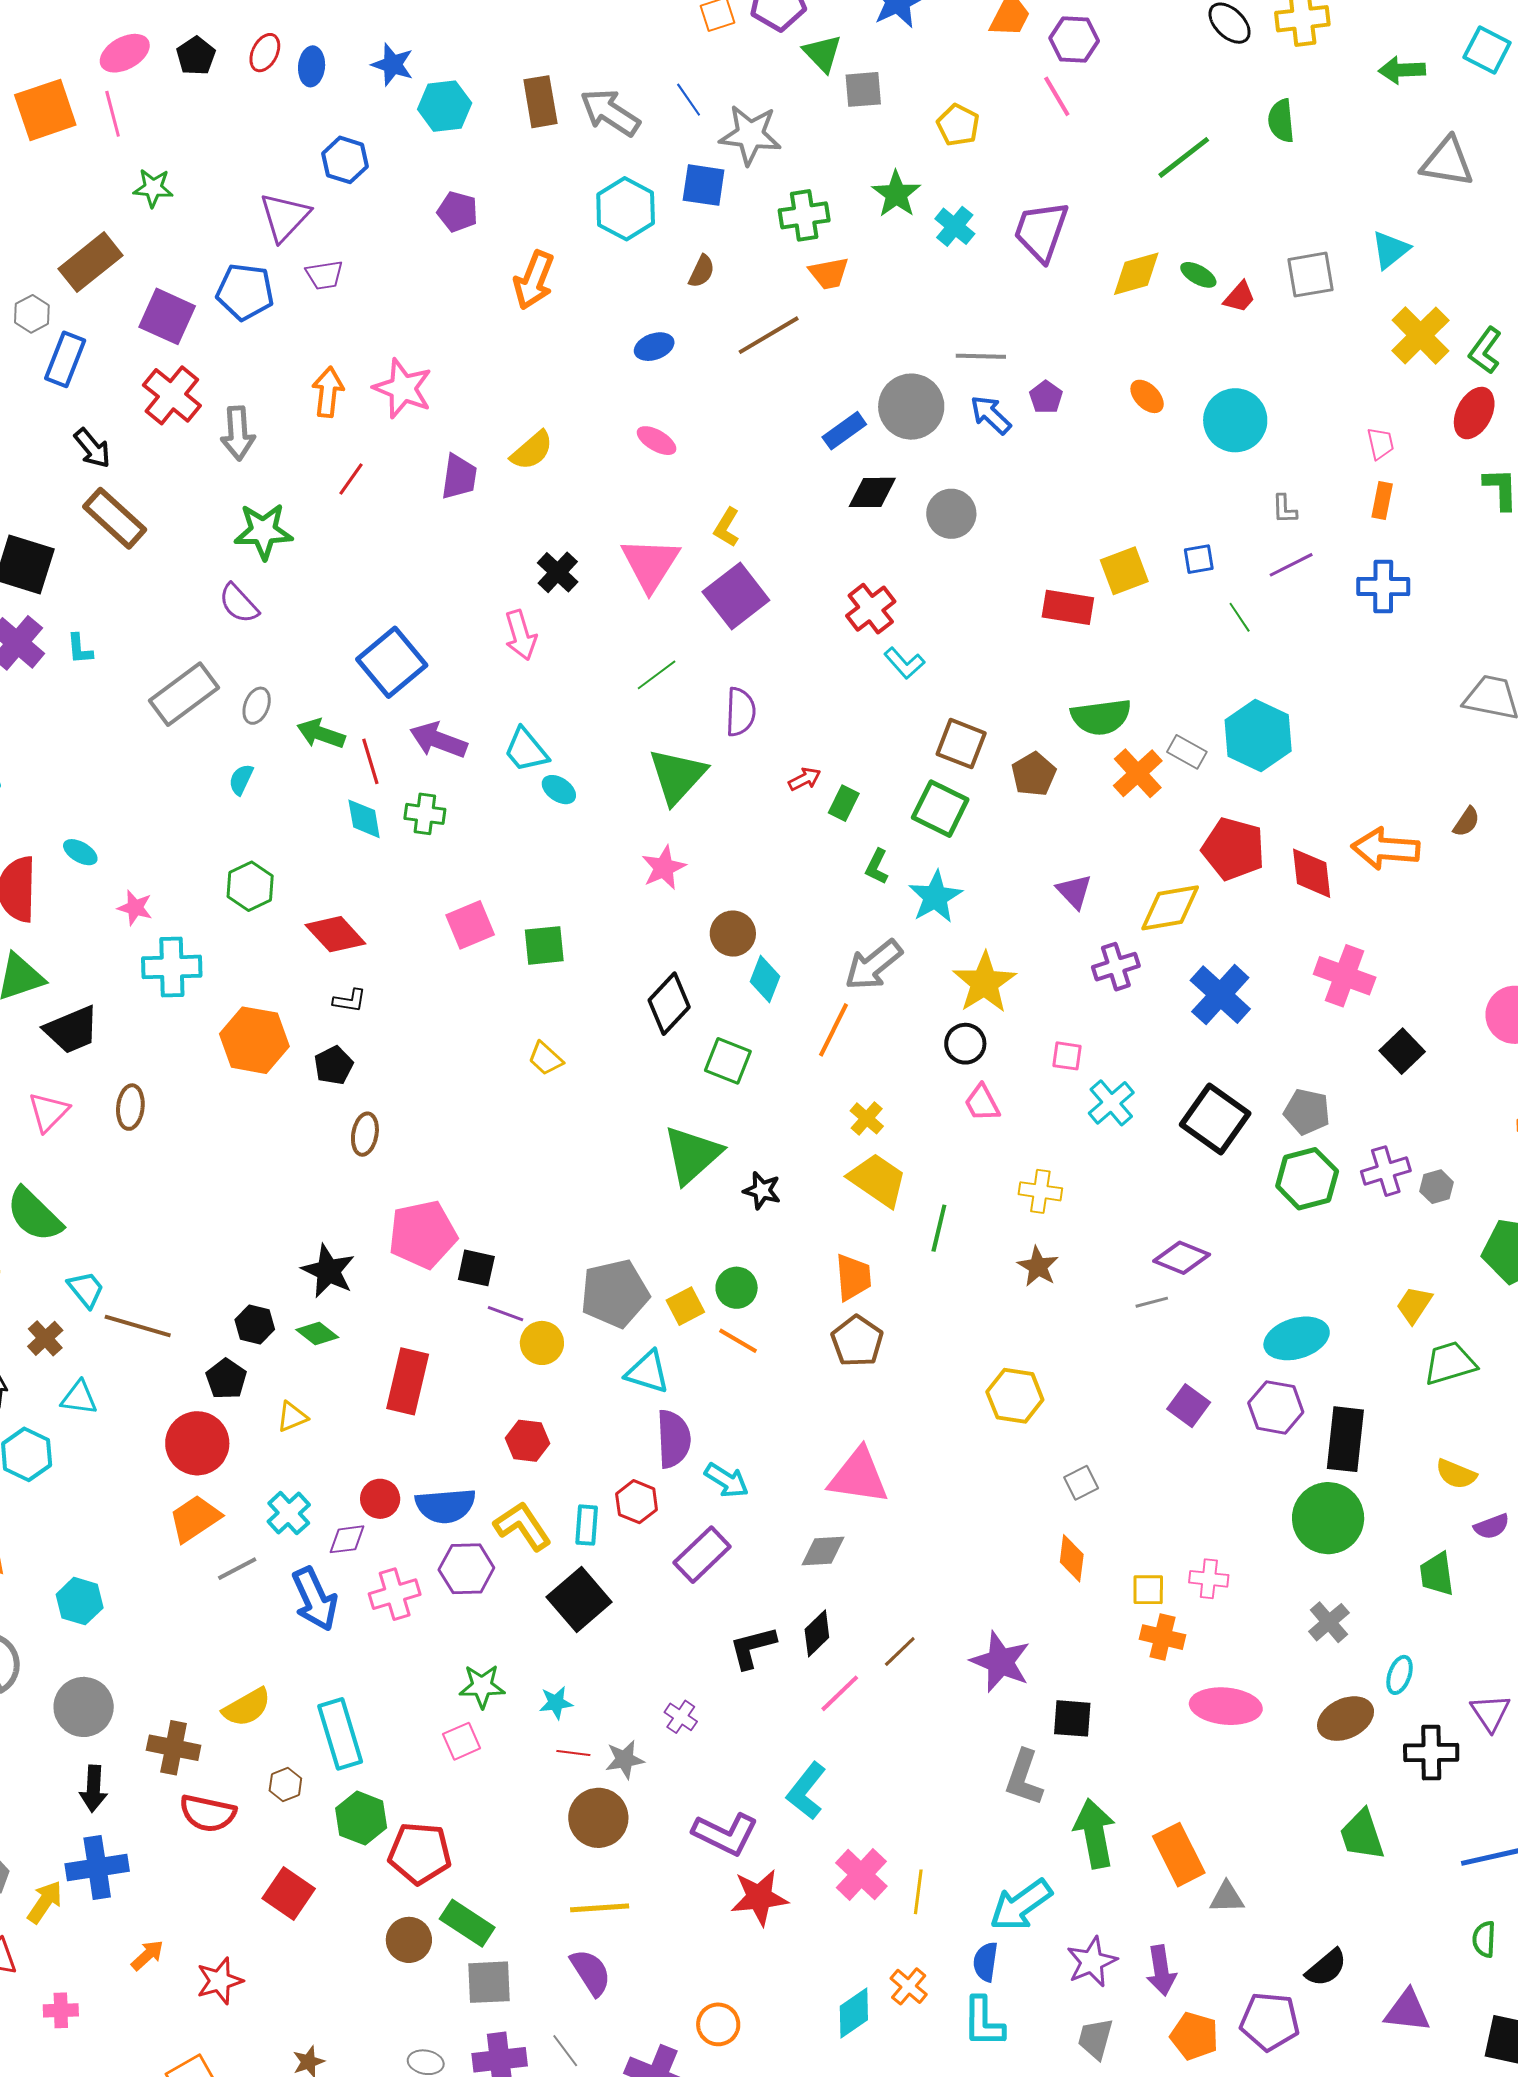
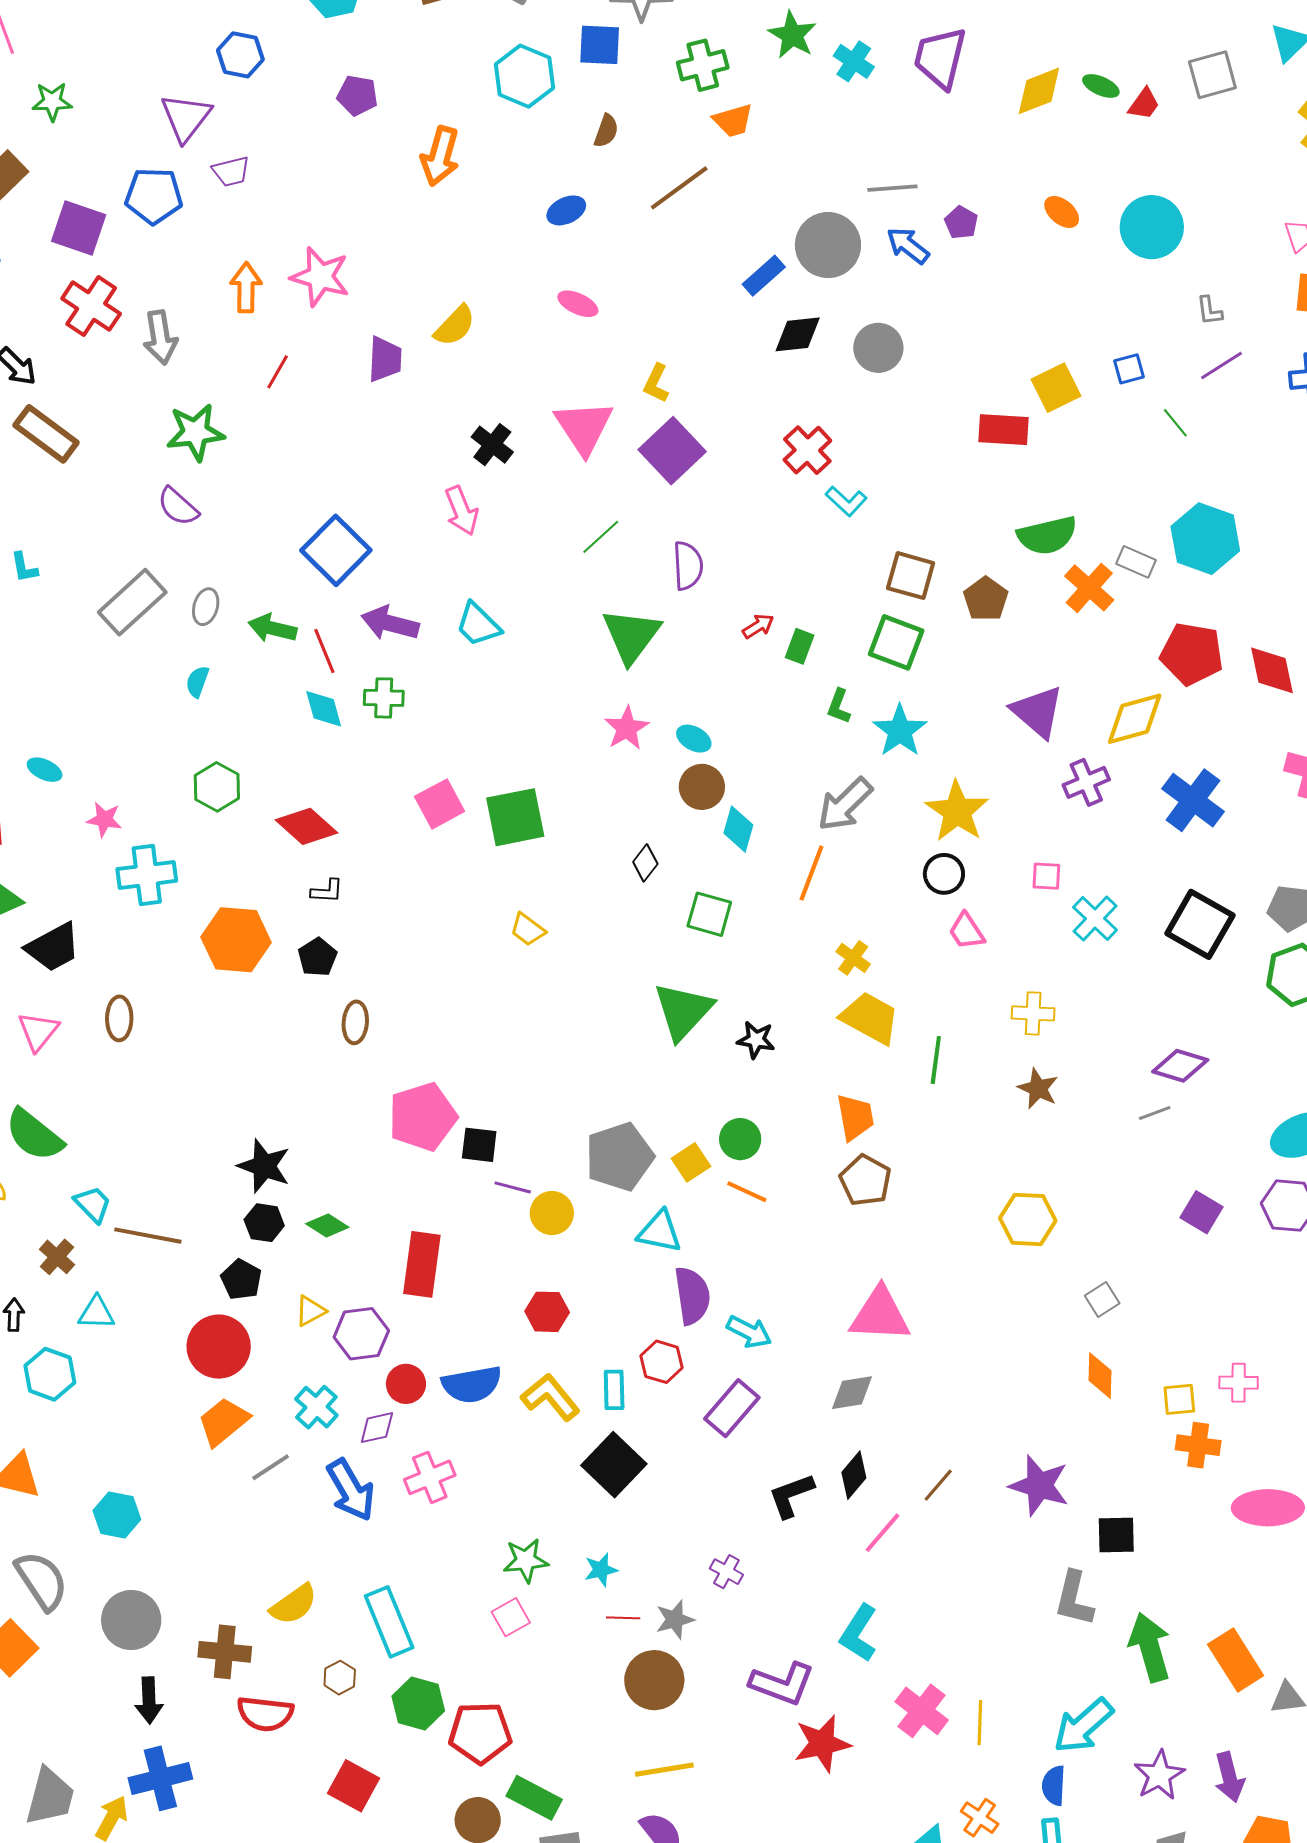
cyan ellipse: (559, 790) -> (694, 739), moved
purple triangle: (1074, 891) -> (1038, 712), size x1.5
green square: (544, 945) -> (515, 817), size x1.4
black diamond: (669, 1004) -> (645, 863), size x0.6
black star: (328, 1271) -> (264, 1166), moved
purple hexagon: (466, 1569) -> (361, 1334), moved

